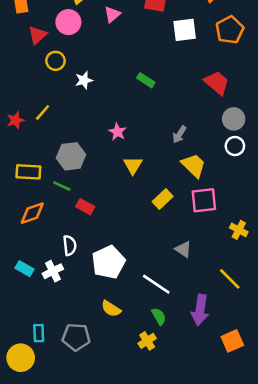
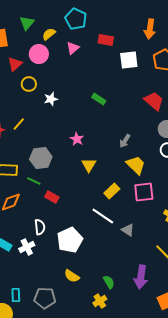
white line: (156, 284) -> (103, 216), moved

